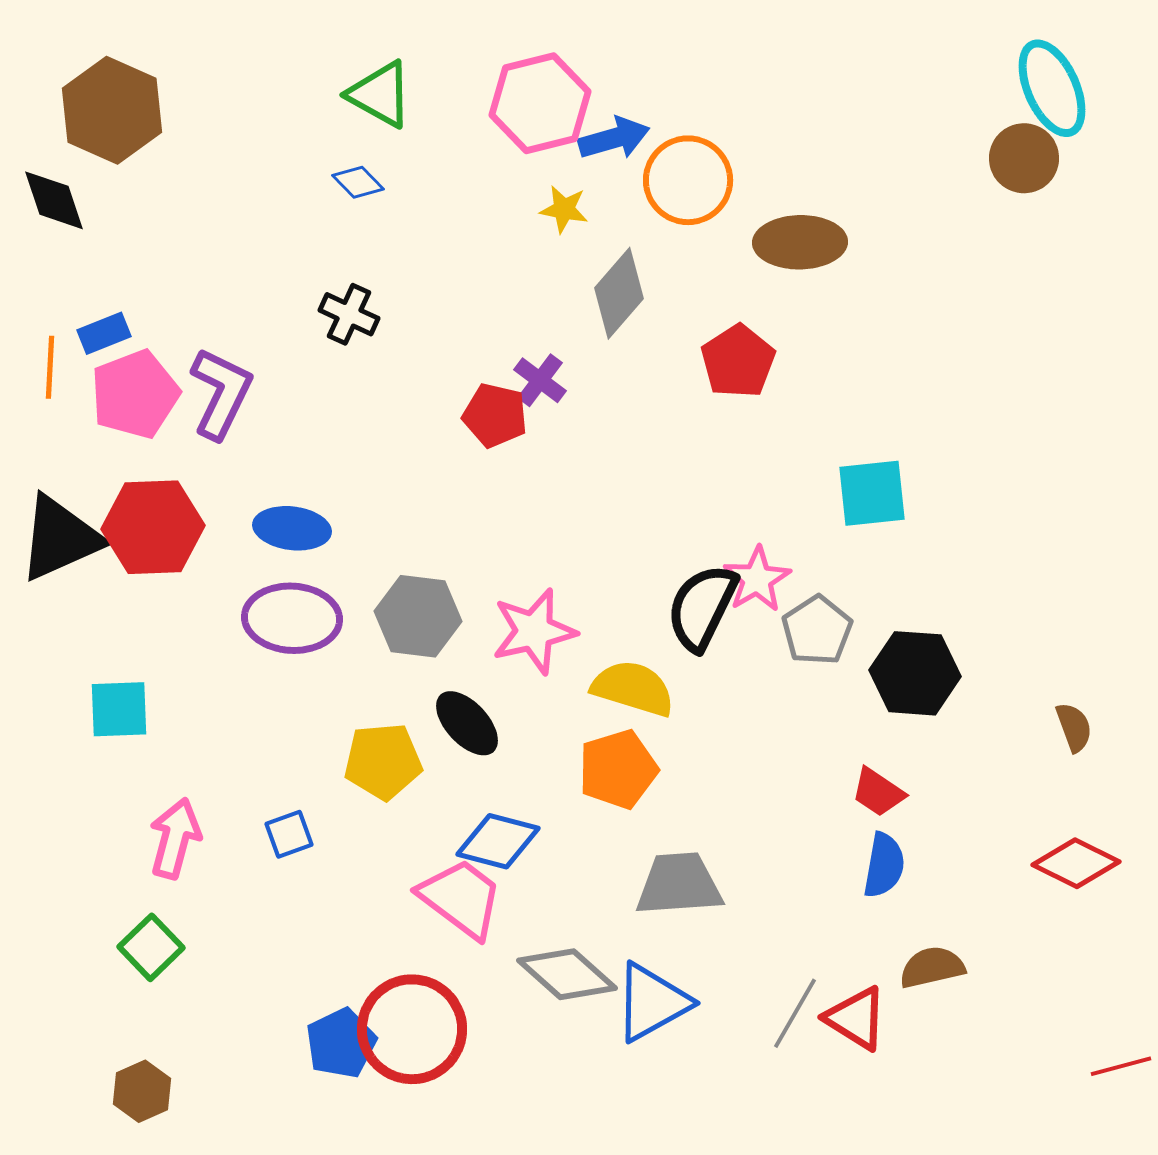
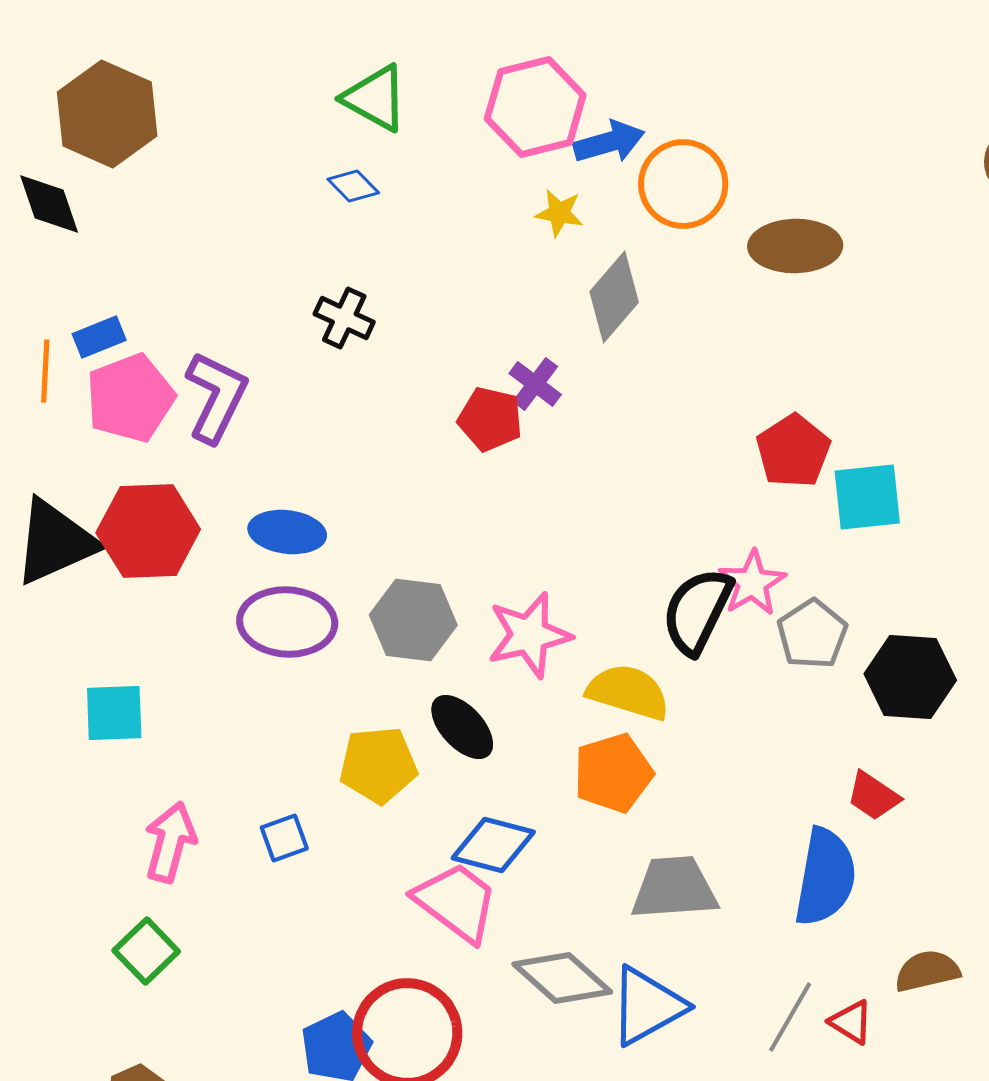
red pentagon: (738, 361) -> (793, 451), moved
blue semicircle: (884, 865) -> (825, 877), moved, size x1.5
red triangle: (856, 1018) -> (851, 1022), size x0.7

